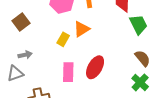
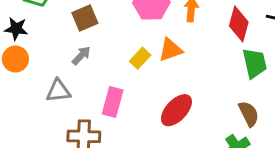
gray arrow: (25, 55) -> (81, 55), moved, turned -48
pink rectangle: (68, 72) -> (113, 102), moved

